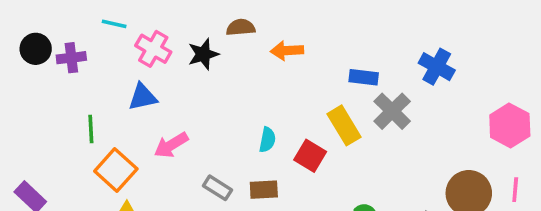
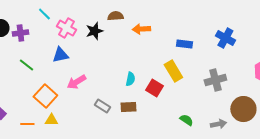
cyan line: (114, 24) -> (44, 14), turned 32
gray cross: (392, 111) -> (215, 80), moved, turned 30
green line: (91, 129) -> (26, 65), moved, turned -49

